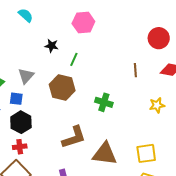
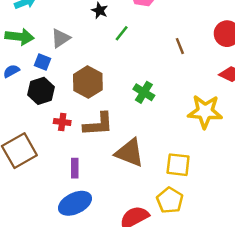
brown line: (135, 70) -> (180, 46), moved, turned -32
brown hexagon: (62, 88) -> (88, 82), moved
yellow star: (157, 105) -> (205, 112), size x1.8
red cross: (20, 147) -> (62, 122), moved

